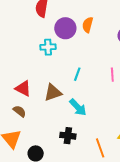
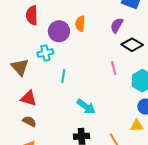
cyan line: (77, 74) -> (63, 76), moved
brown triangle: (53, 93) -> (20, 67), moved, turned -42

